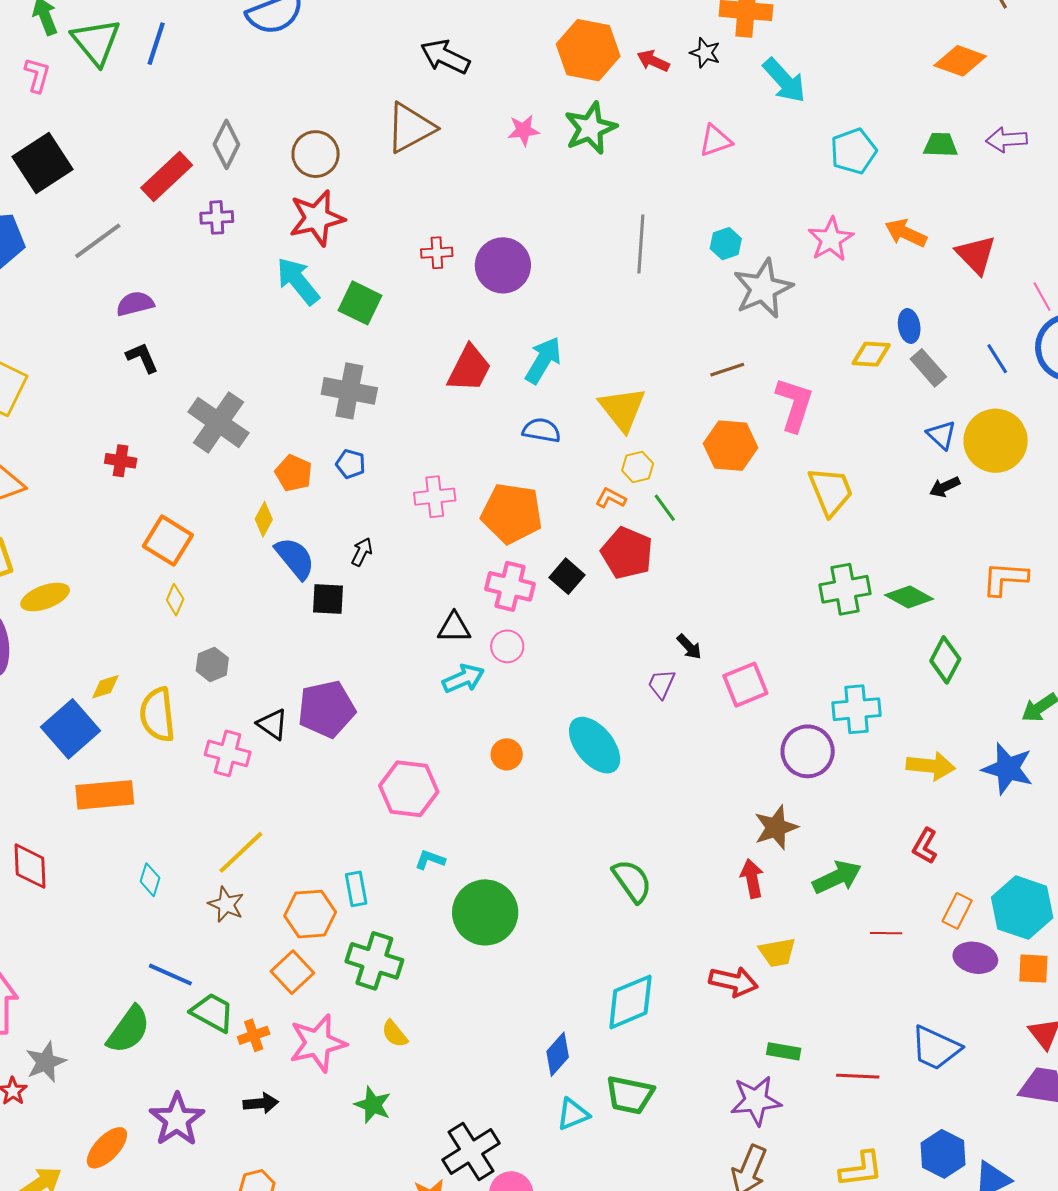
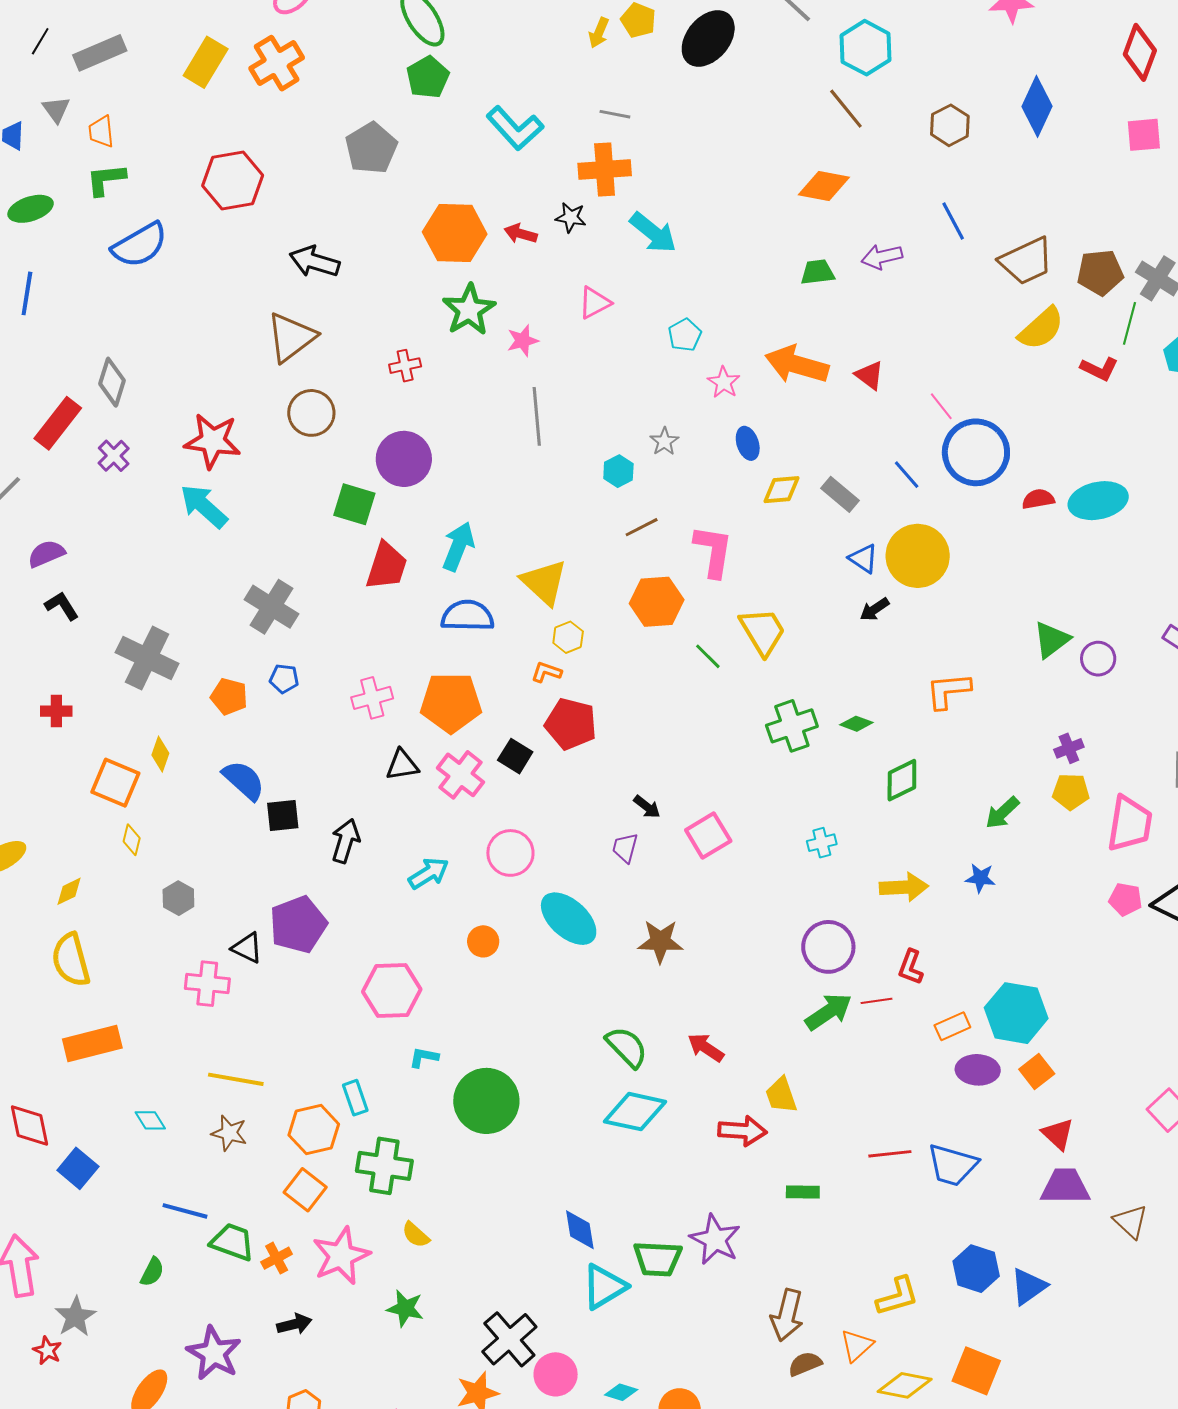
pink star: (523, 130) -> (523, 341), moved
cyan pentagon: (854, 151) -> (685, 335), moved, size x0.7
brown circle: (316, 154) -> (311, 413), moved
purple cross: (217, 217) -> (114, 456), turned -32
red star: (317, 218) -> (213, 441), turned 30
orange arrow: (906, 233) -> (797, 365), size x1.5
pink star: (831, 239) -> (724, 382), size x0.7
cyan hexagon: (726, 244) -> (618, 471), moved
red cross: (437, 253) -> (405, 366), moved
red triangle: (976, 255) -> (869, 375), size x0.7
gray star: (763, 289) -> (664, 441), size x0.5
green square: (360, 303) -> (354, 504), moved
blue ellipse: (909, 326) -> (748, 443), moved
gray cross: (349, 391) -> (272, 607), turned 30
blue semicircle: (541, 430) -> (467, 616), size x1.4
green line: (665, 508) -> (708, 656), moved
yellow diamond: (264, 519) -> (160, 754), moved
black arrow: (362, 552) -> (346, 841), moved, size x1.5
pink cross: (510, 586) -> (461, 775), turned 33
green diamond: (909, 597) -> (856, 724), size x0.7
black triangle: (454, 628) -> (402, 765), moved
pink circle: (507, 646) -> (510, 853), moved, size x1.4
green diamond: (945, 660) -> (902, 780), turned 45
yellow diamond: (105, 687) -> (69, 891), moved
cyan cross: (856, 709) -> (822, 843), size x0.6
yellow semicircle: (157, 715) -> (71, 960), moved
blue square: (71, 729) -> (78, 1168), moved, size x0.7
purple circle: (808, 751) -> (828, 947), moved
blue star: (1008, 769) -> (980, 878), size x0.6
brown star: (776, 827) -> (660, 941), moved, turned 30
yellow line: (241, 852) -> (236, 1079), turned 62
red arrow: (752, 879) -> (706, 1048), moved, turned -36
cyan diamond: (150, 880) -> (150, 1120), turned -40
orange rectangle: (957, 911) -> (952, 1026), turned 48
red line: (886, 933) -> (876, 1001), moved
yellow trapezoid: (777, 952) -> (781, 1095), turned 90
orange square: (1033, 969) -> (1037, 1072), turned -32
cyan diamond: (630, 1002) -> (635, 1112), moved, turned 44
green semicircle: (129, 1030) -> (152, 1272), size x0.6
blue diamond: (558, 1054) -> (580, 1230), turned -42
red line: (858, 1076) -> (890, 1154), moved
purple star: (756, 1101) -> (715, 1239), moved, turned -30
cyan triangle: (573, 1114) -> (604, 1287), size x1.4

